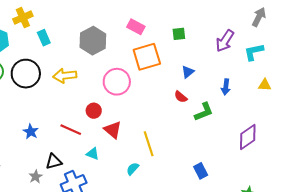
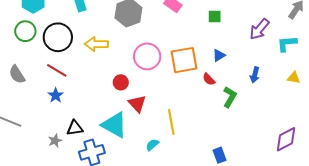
orange square: (147, 57) -> (184, 60), moved
green L-shape: (204, 112) -> (230, 97), turned -45
red line: (71, 130) -> (57, 70), moved
purple diamond: (248, 137) -> (286, 139), moved
cyan triangle: (93, 154) -> (114, 125), size x2.0

